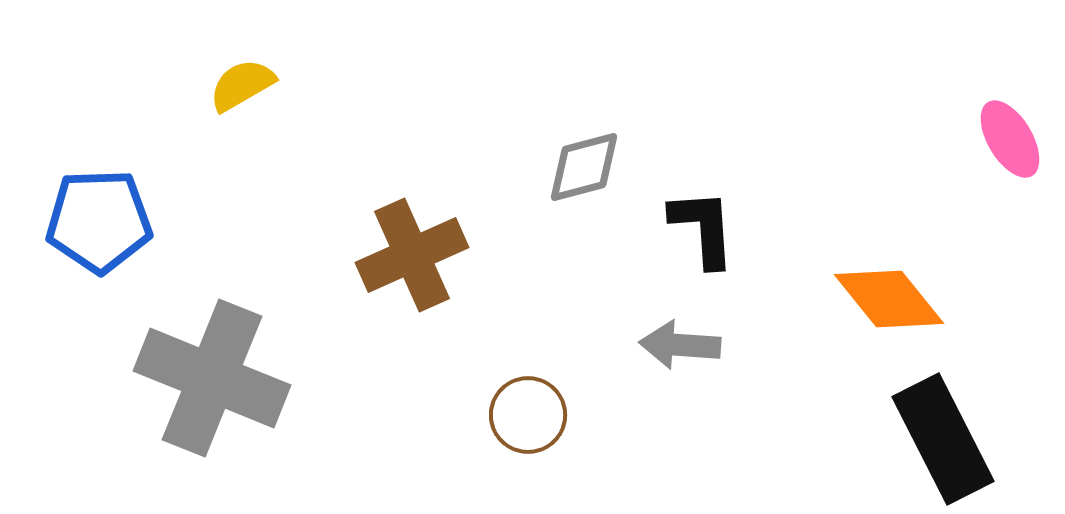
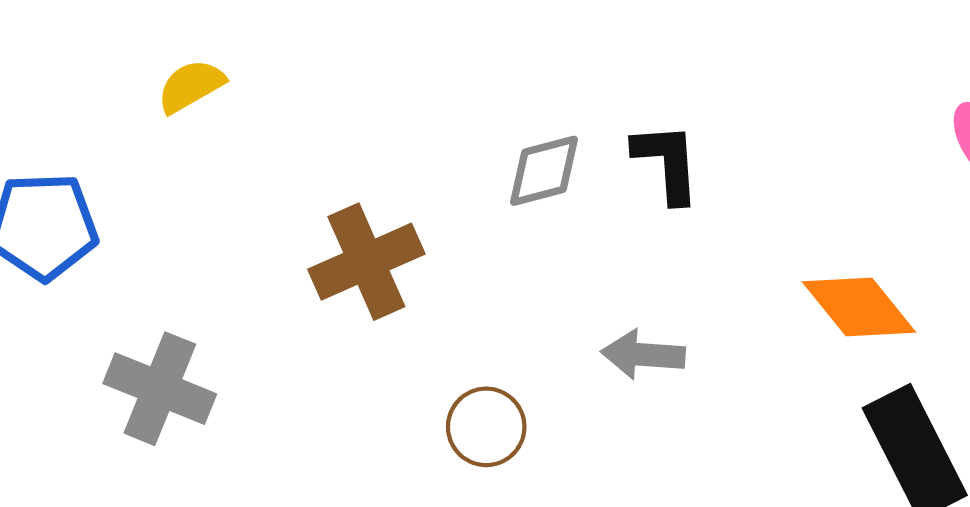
black L-shape: (703, 228) -> (667, 162), moved
gray cross: (212, 378) -> (160, 389), size x0.7

